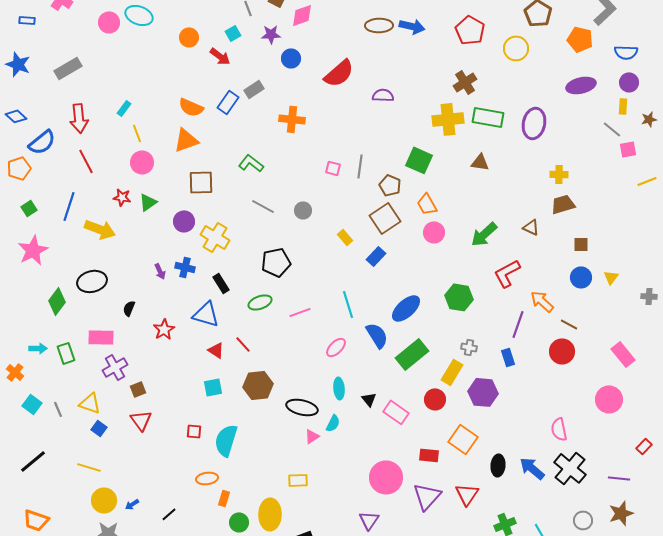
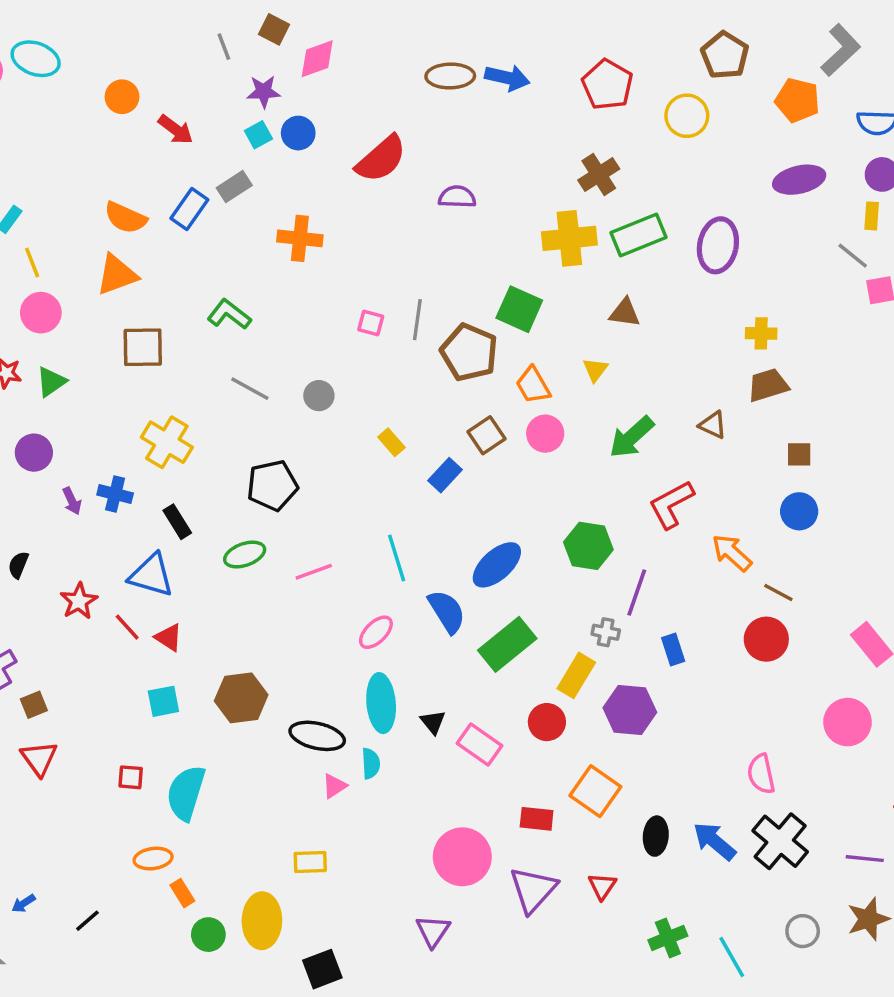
cyan square: (233, 33) -> (258, 135), moved
green rectangle: (488, 117) -> (638, 235), turned -32
brown pentagon: (390, 185) -> (469, 352), size x1.5
brown square: (385, 218) -> (486, 435), moved, size x0.7
purple circle: (184, 221) -> (34, 453), moved
yellow triangle: (611, 277) -> (595, 370), moved
purple line: (518, 324) -> (637, 593), moved
red line: (243, 344) -> (127, 627), moved
cyan ellipse: (339, 388) -> (381, 703), size x1.5
cyan semicircle: (333, 423) -> (371, 764), turned -30
red triangle: (467, 494) -> (602, 886), size x0.7
orange rectangle: (224, 498) -> (182, 893), turned -49

